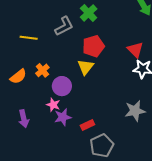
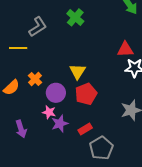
gray L-shape: (64, 26) -> (38, 27), moved
red pentagon: (93, 46) -> (86, 94), moved
red triangle: (135, 50) -> (125, 49), turned -42

